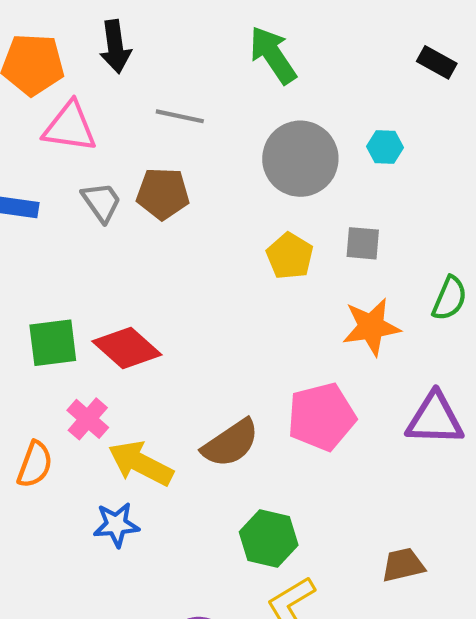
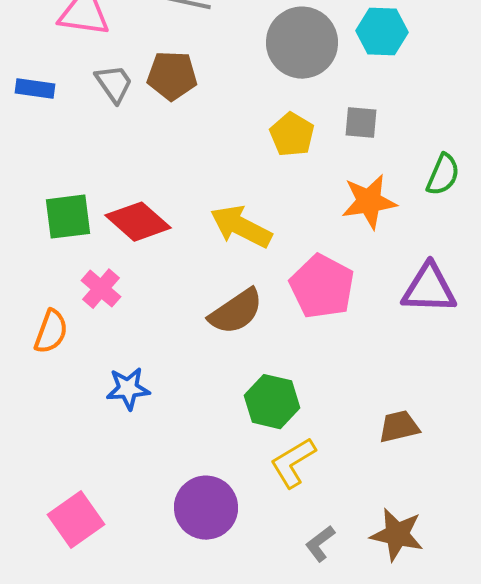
cyan hexagon: (385, 147) -> (382, 32), size x1.5
pink pentagon: (322, 417) -> (322, 287), turned -30
yellow arrow: (141, 463) -> (241, 227), moved

